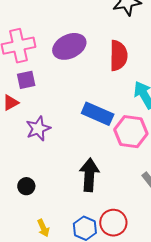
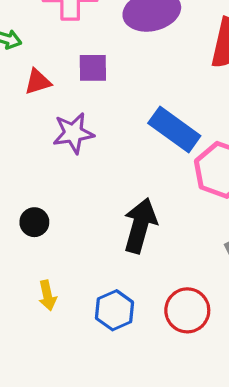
purple square: (26, 80) -> (93, 68), moved
red circle: (113, 223) -> (187, 310), moved

